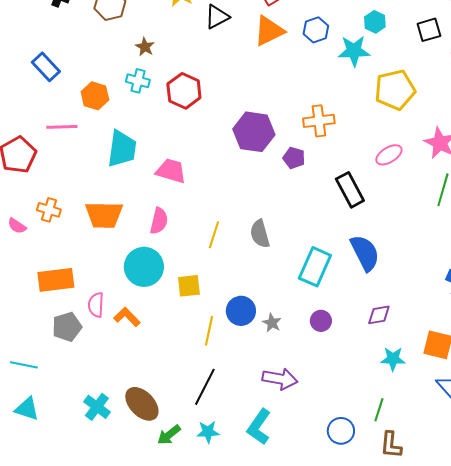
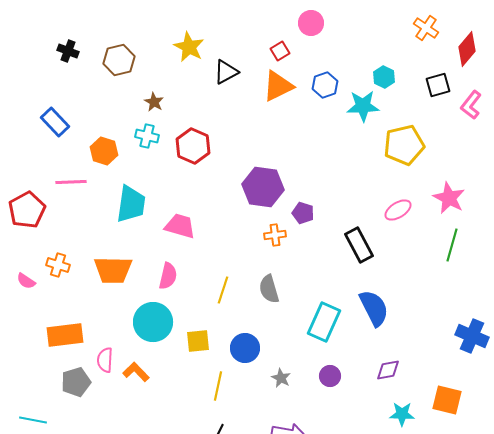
orange cross: (319, 121) -> (275, 235), moved, size x0.7
blue circle: (241, 311) -> (245, 348), moved

